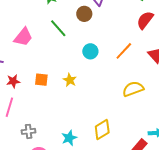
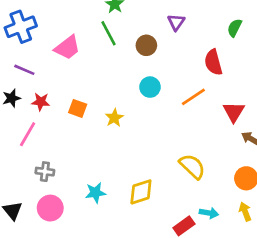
brown circle: (84, 14) -> (146, 45), moved
red semicircle: (145, 20) -> (213, 62), moved, turned -66
green line: (58, 28) -> (109, 33), moved
yellow semicircle: (133, 89) -> (192, 166), moved, turned 50

